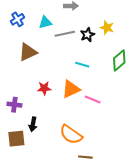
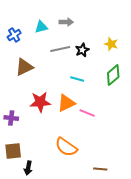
cyan triangle: (45, 22) -> (41, 27), moved
yellow star: (107, 28) -> (111, 44), moved
red star: (44, 88) -> (40, 102), size x1.5
black arrow: (33, 124) -> (28, 168), moved
brown line: (85, 157) -> (100, 169), moved

